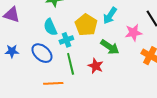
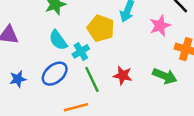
green arrow: (110, 47) -> (165, 76), moved
blue ellipse: (42, 53) -> (55, 74), turned -70

